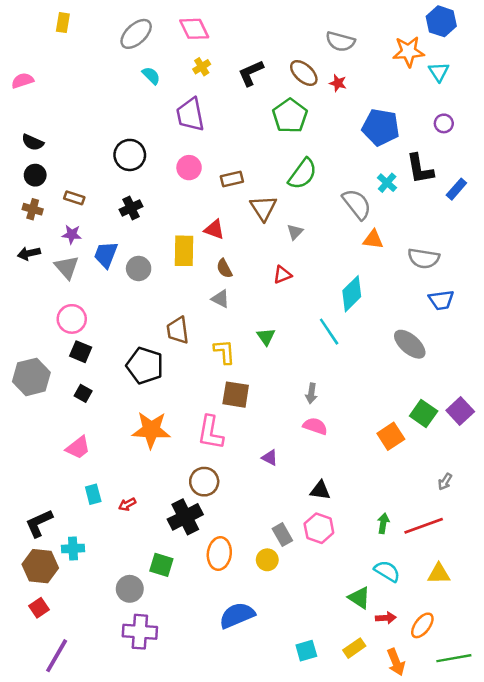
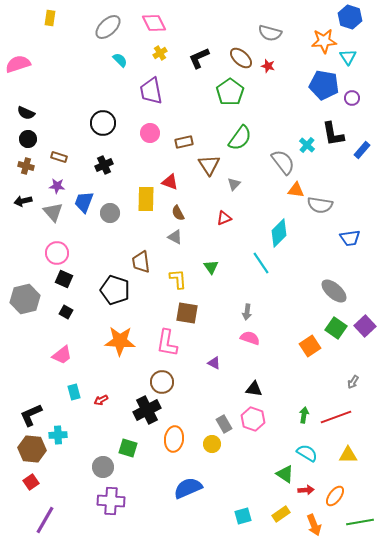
pink semicircle: (23, 81) -> (18, 64), size x1.4
blue pentagon: (381, 127) -> (324, 85), moved
gray semicircle: (424, 258) -> (320, 205), moved
gray ellipse: (410, 344) -> (334, 291), moved

